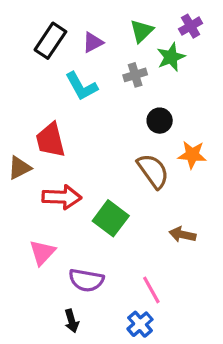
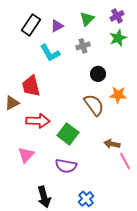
green star: (171, 57) -> (118, 38), moved
purple semicircle: (86, 280) -> (66, 166), moved
pink line: (151, 290) -> (125, 161), moved
black arrow: (72, 321) -> (44, 197), size x1.5

